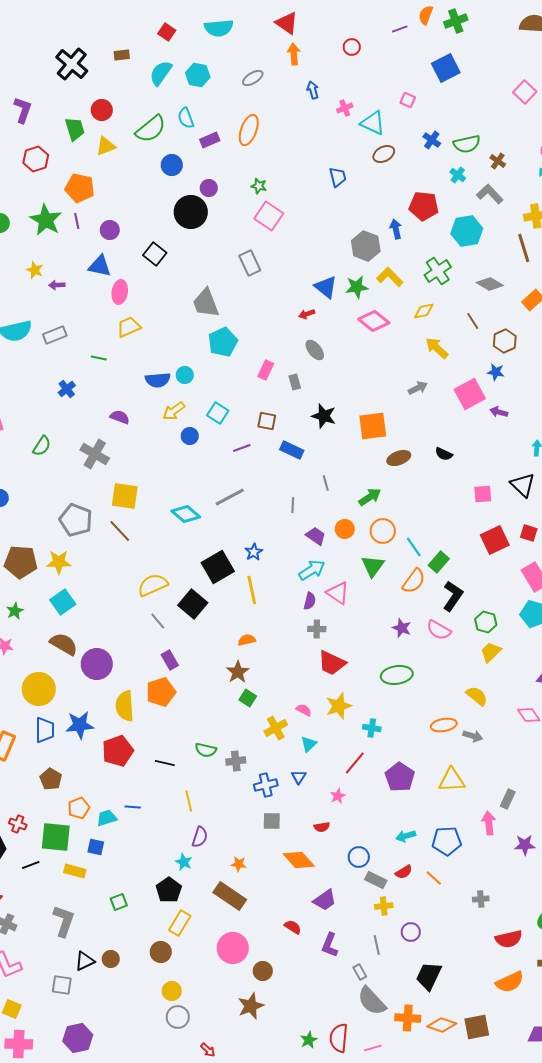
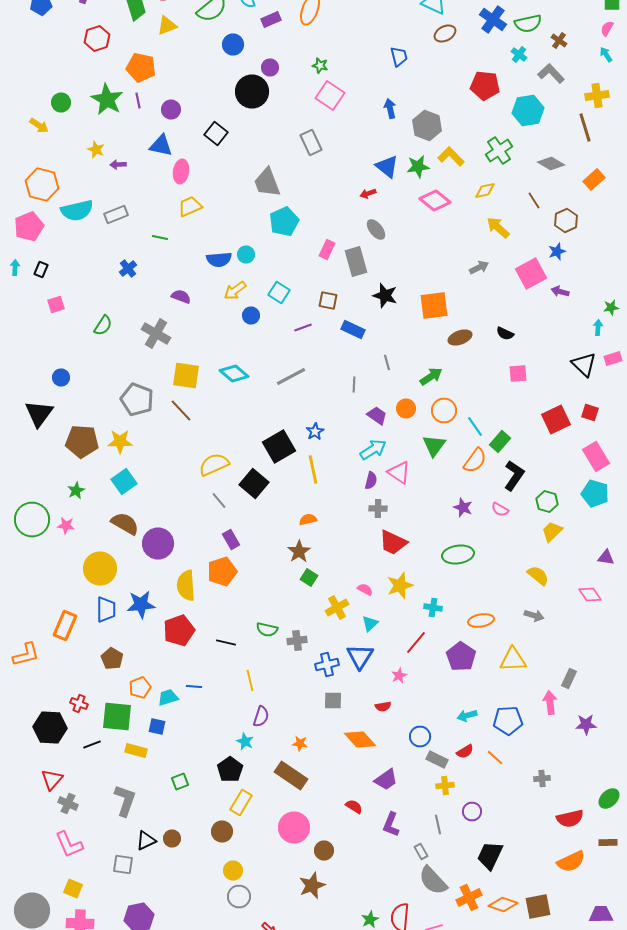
blue cross: (432, 140) -> (493, 20), size x1.5
blue arrow: (396, 229) -> (390, 108), moved
blue star: (496, 372) -> (557, 252), turned -30
gray rectangle: (295, 382) -> (356, 262), size x1.8
pink square: (483, 494) -> (518, 374), moved
cyan diamond: (186, 514) -> (234, 374), moved
pink semicircle: (439, 630) -> (500, 510), size x0.7
orange ellipse: (444, 725) -> (481, 620), moved
blue triangle: (299, 777) -> (360, 656), size x1.8
orange cross: (408, 1018) -> (469, 898), turned -30

